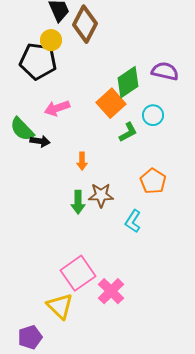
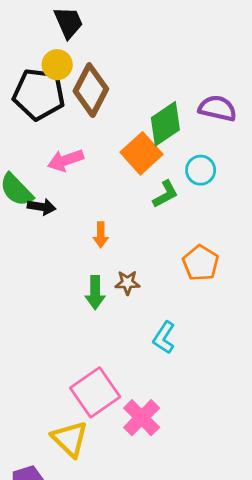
brown diamond: (85, 24) -> (91, 90), moved
brown star: (101, 195) -> (127, 283), size x0.7
cyan L-shape: (133, 221) -> (164, 338), moved

